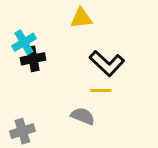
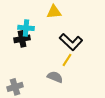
cyan cross: (24, 42) -> (26, 28), moved, turned 35
yellow line: (101, 90) -> (67, 60), turned -56

